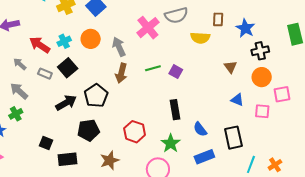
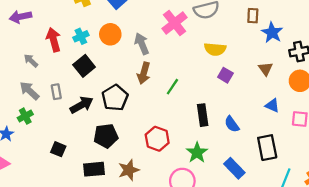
blue star: (245, 28) -> (272, 33), moved
yellow semicircle: (200, 38) -> (215, 49), moved
red arrow: (40, 45) -> (54, 40), turned 40
green line: (153, 68) -> (172, 87), moved, turned -42
purple square: (176, 72) -> (225, 75), moved
gray rectangle: (45, 74) -> (56, 92), moved, turned 56
blue semicircle: (200, 129) -> (232, 124), moved
blue rectangle: (204, 157) -> (234, 168), turned 66
black rectangle: (68, 159) -> (94, 169), moved

